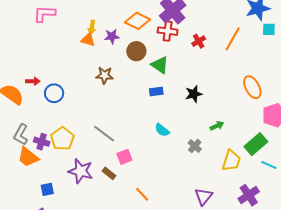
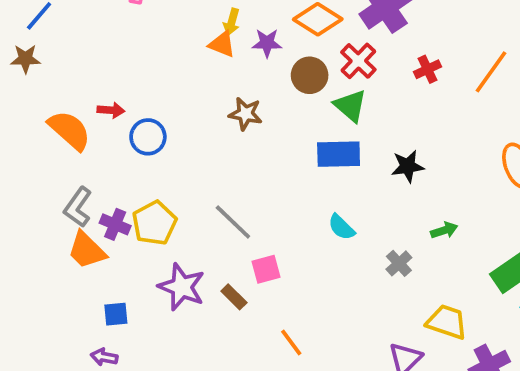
red cross: (168, 31) -> (358, 61), moved, turned 30
blue rectangle: (156, 91) -> (339, 154), size x1.6
yellow trapezoid: (231, 161) -> (447, 322), moved, turned -95

